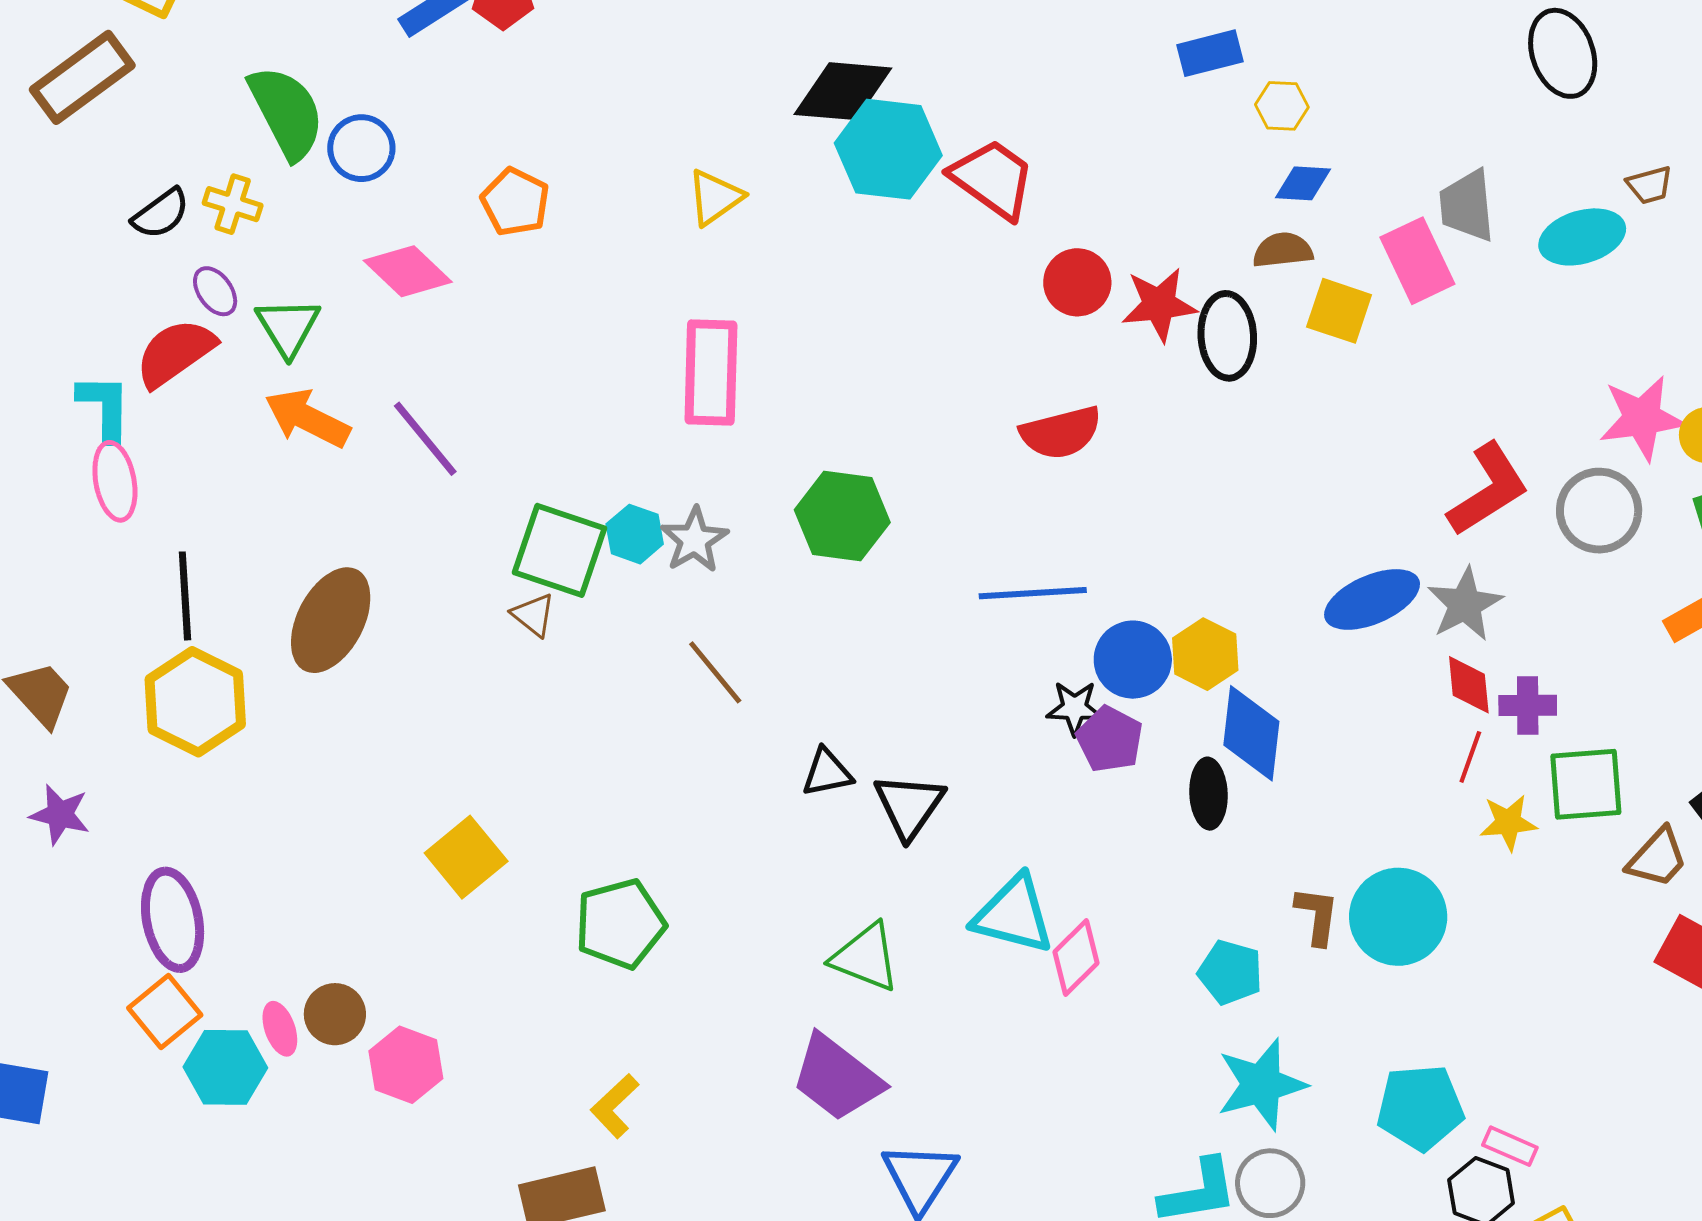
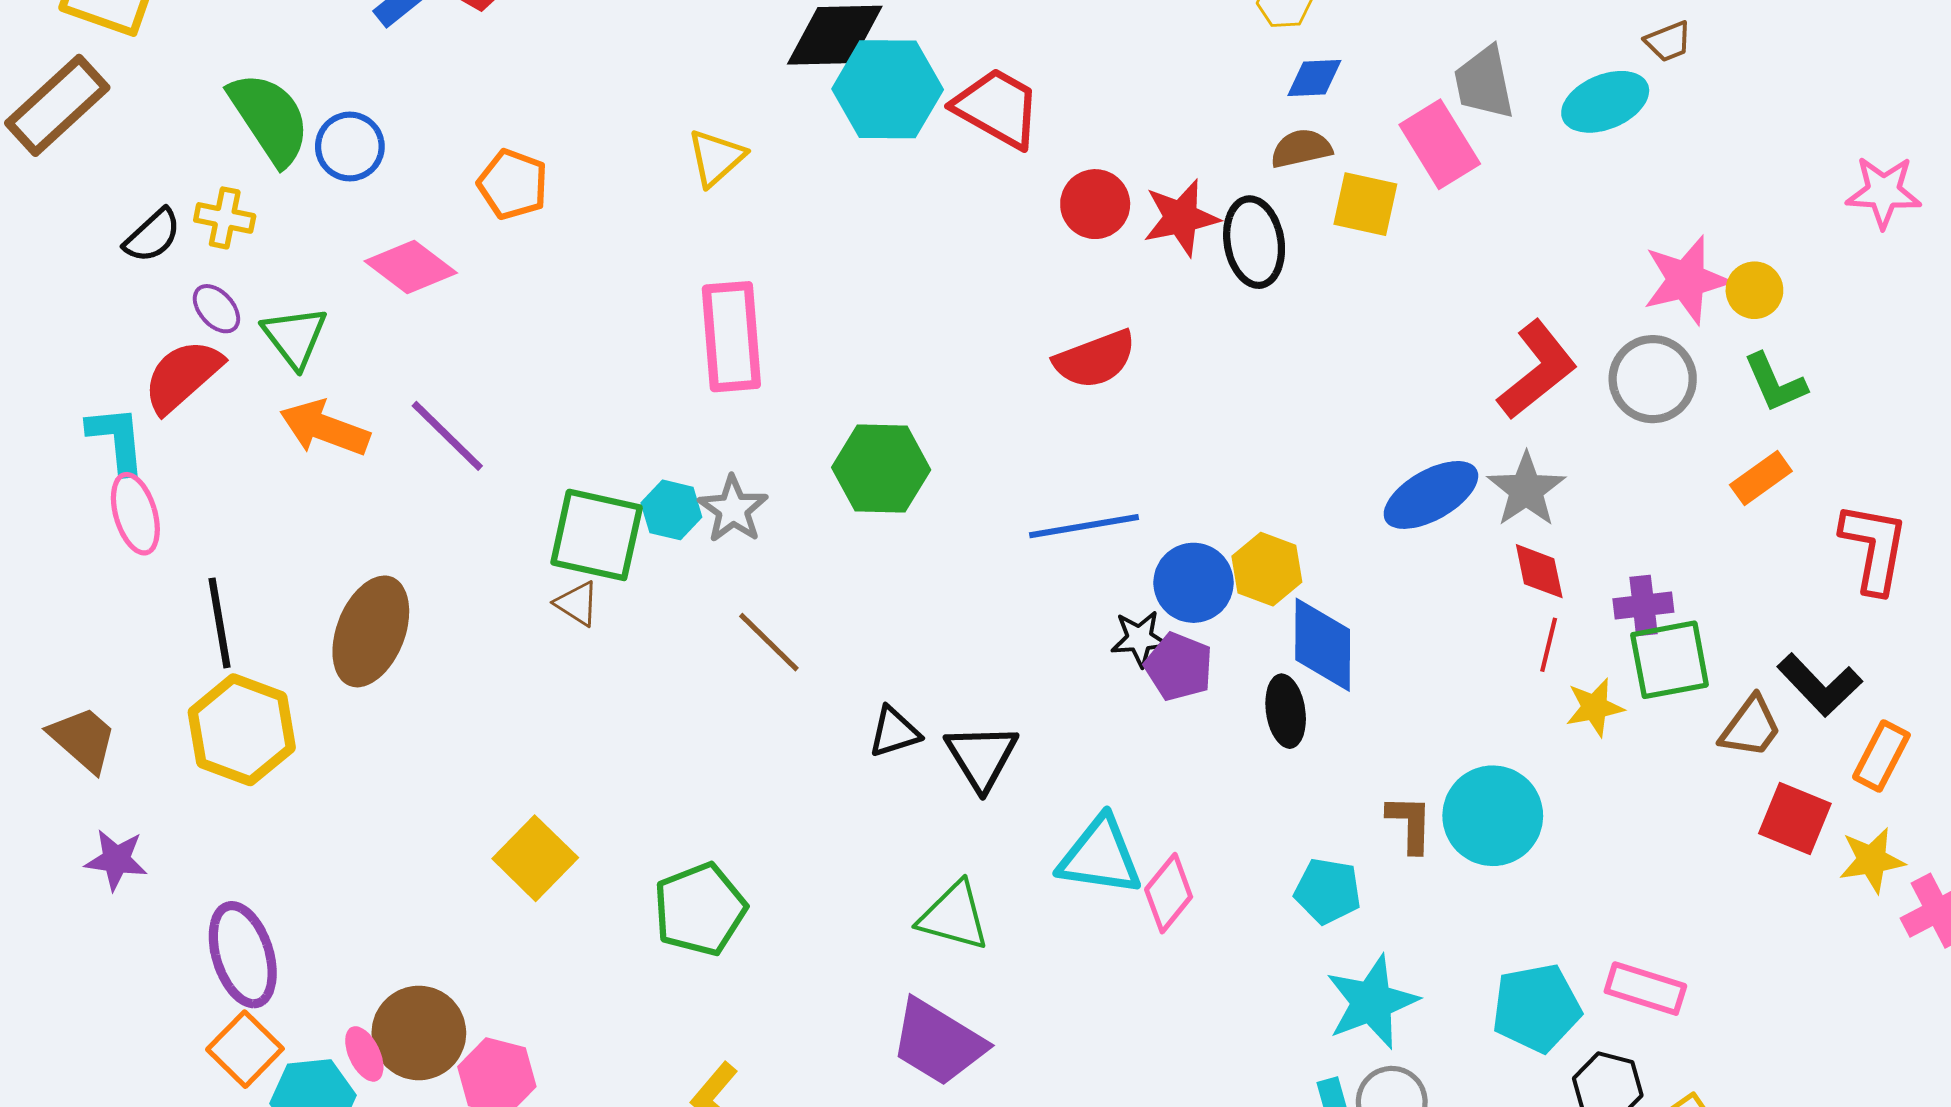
purple cross: (1528, 705) -> (1643, 606), moved
brown circle: (335, 1014) -> (419, 1033), size x1.5
pink rectangle: (1510, 1146) -> (1645, 989), moved, size x1.4

